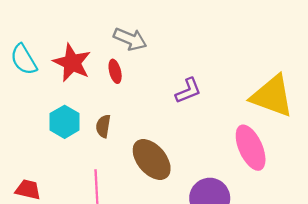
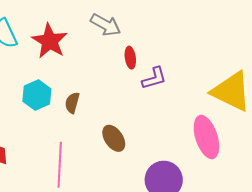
red ellipse: (115, 71) -> (130, 58), moved
brown ellipse: (152, 159) -> (114, 138), size x0.7

